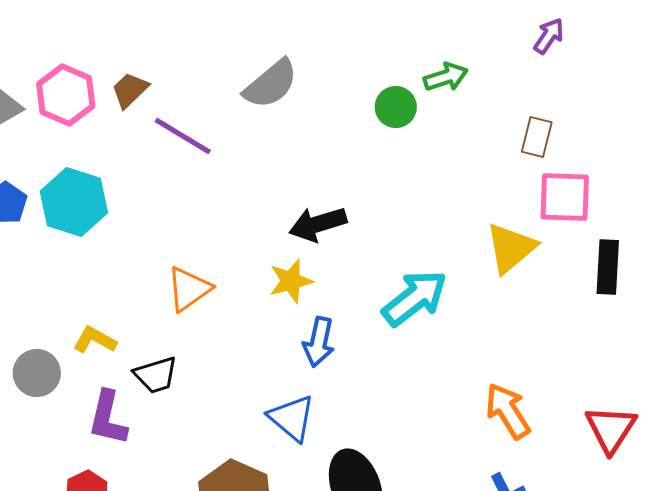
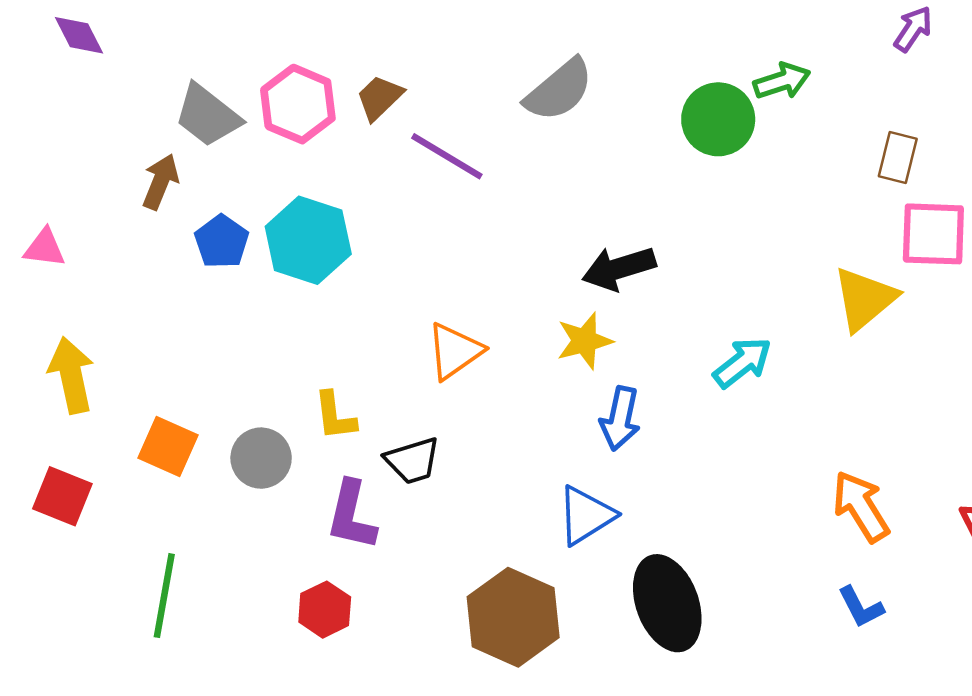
green circle: (396, 107) -> (718, 119), size x1.4
cyan arrow: (415, 298) -> (742, 363), size x0.7
yellow L-shape: (95, 340) -> (335, 416), turned -126
blue triangle: (292, 418) -> (586, 515), turned 48

